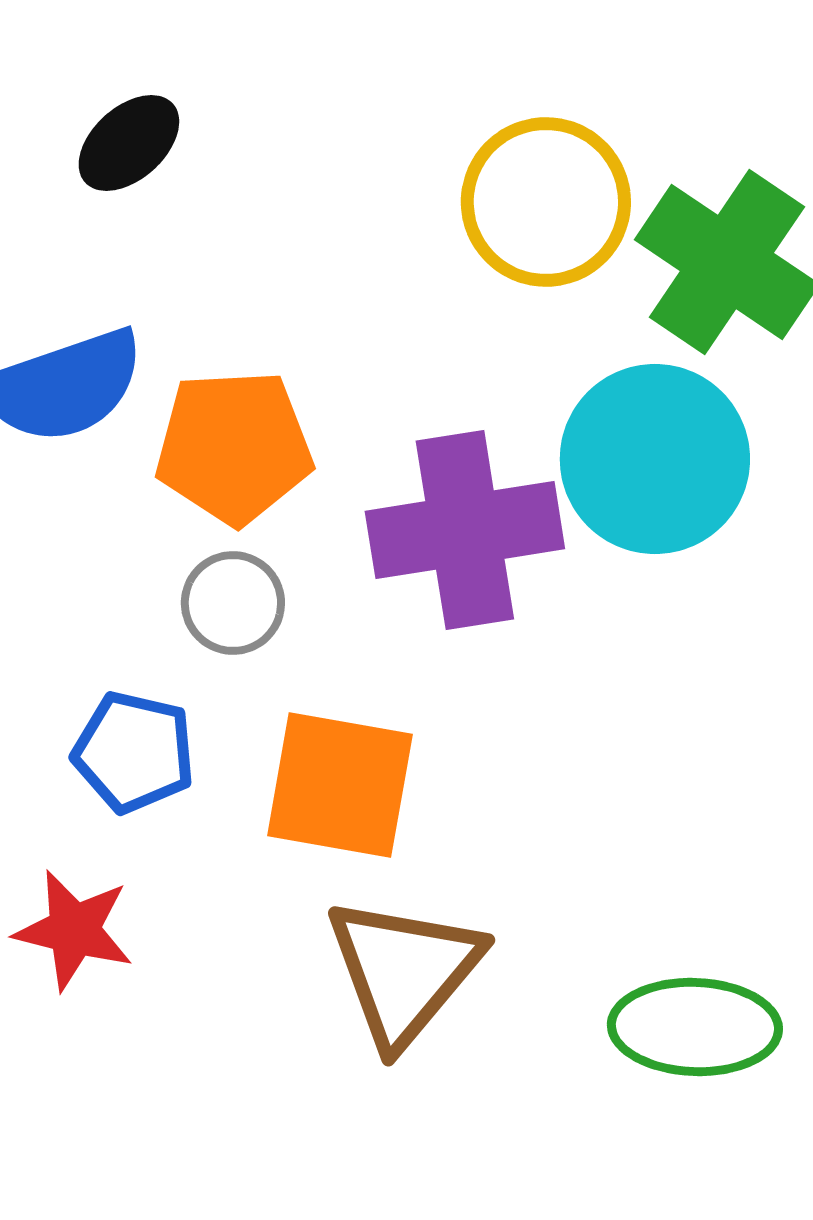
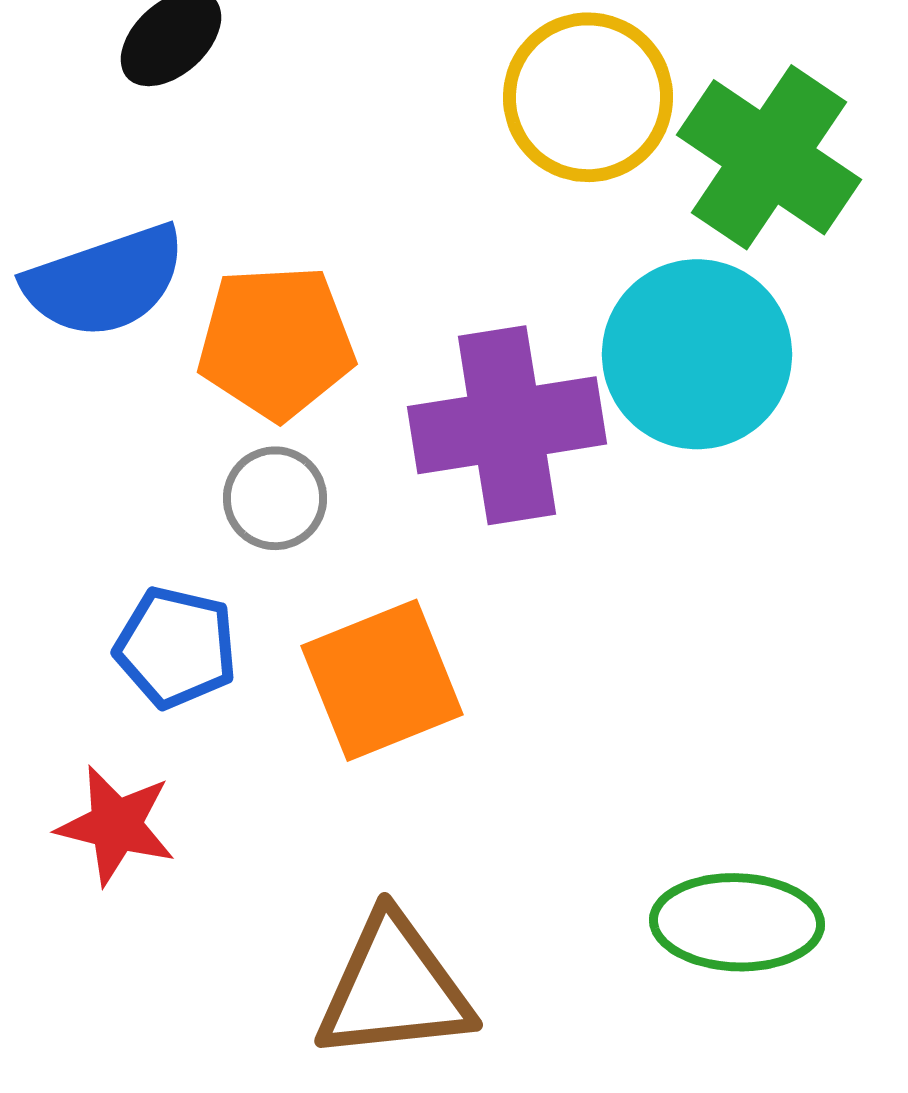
orange square: (340, 785) -> (382, 680), turned -32
brown triangle: (404, 971) -> (394, 988), moved, turned 44

